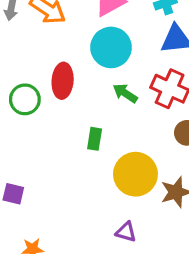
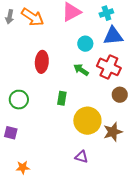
cyan circle: (111, 47) -> (85, 44), moved, size x0.6
green circle: (25, 99) -> (19, 100), moved

